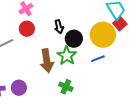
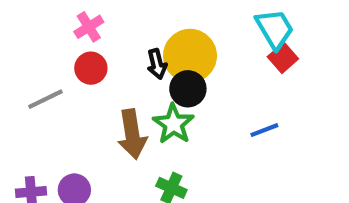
yellow circle: (103, 35) -> (190, 56), moved
blue line: (98, 59) -> (264, 130), moved

